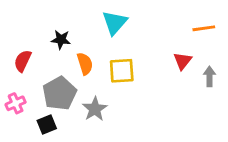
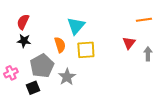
cyan triangle: (115, 23) -> (76, 26), moved
black star: (61, 40) -> (24, 41), moved
red semicircle: (23, 61) -> (23, 22), moved

